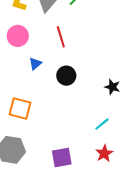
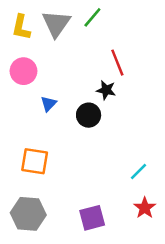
red line: (61, 37) -> (117, 63), moved
black star: (112, 87) -> (106, 90), moved

